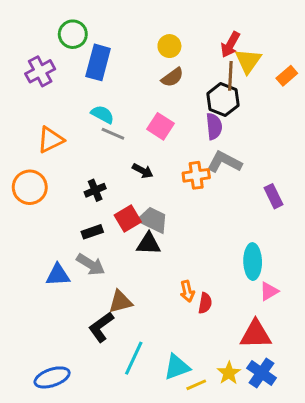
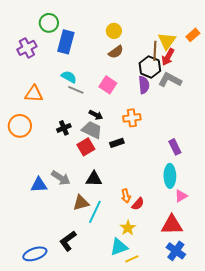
red arrow: (230, 45) -> (168, 57), moved
orange rectangle: (287, 76) -> (193, 35), moved
orange triangle: (51, 140) -> (34, 94), turned 30
gray L-shape: (224, 162) -> (170, 80), moved
purple rectangle: (273, 196) -> (175, 147), moved
gray trapezoid: (153, 220) -> (92, 130), moved
black rectangle: (92, 232) -> (117, 143), moved
black triangle: (149, 244) -> (94, 179), moved
red semicircle: (205, 303) -> (138, 204), turned 32
black L-shape: (101, 327) -> (68, 241), moved
cyan line: (134, 358) -> (95, 212), moved
yellow star: (229, 373) -> (128, 228), moved

